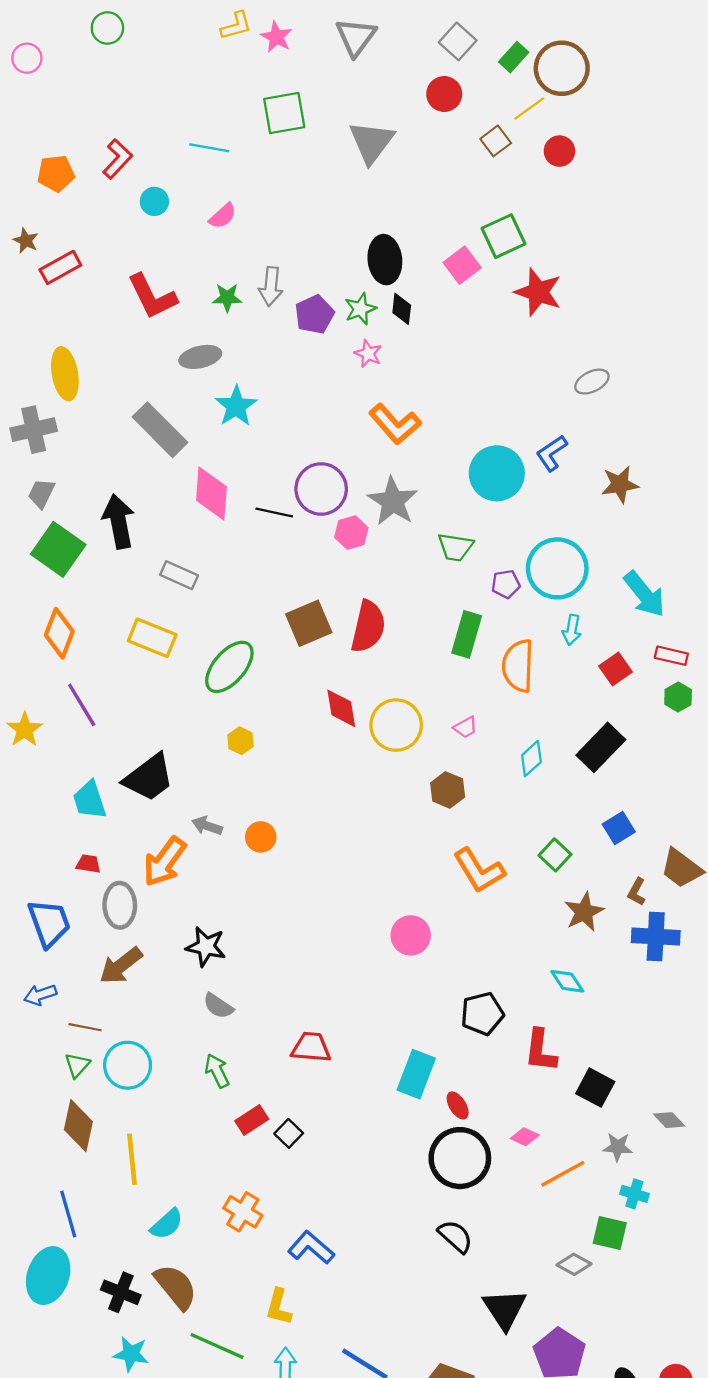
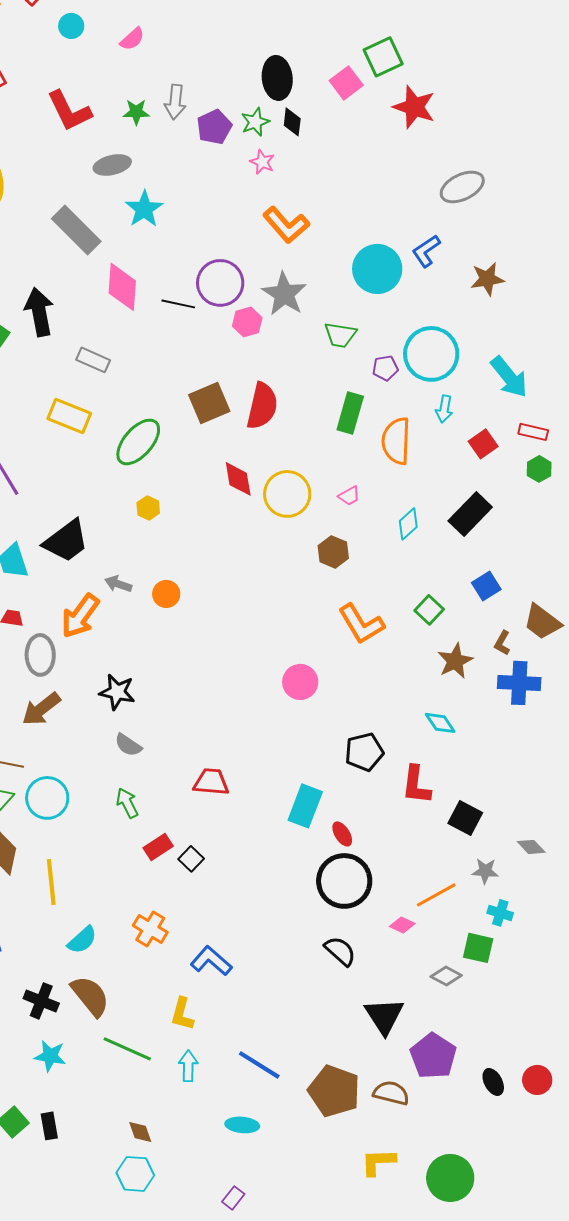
gray ellipse: (592, 382) -> (462, 187), size x1.4
pink diamond: (525, 1137) -> (402, 925), moved

